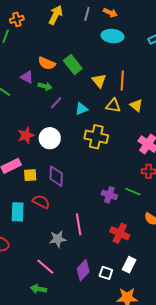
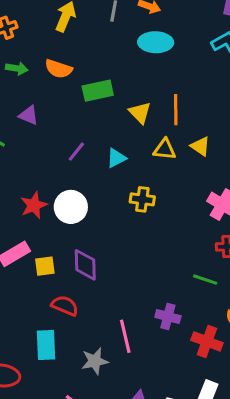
orange semicircle: (47, 63) -> (59, 69), moved
green rectangle: (73, 64) -> (98, 91), turned -60
green arrow: (45, 86) -> (17, 68), moved
yellow cross: (96, 137) -> (142, 199), size x0.7
purple cross: (109, 195) -> (168, 317), moved
cyan rectangle: (18, 212) -> (46, 345), moved
red cross: (120, 233) -> (207, 341), moved

